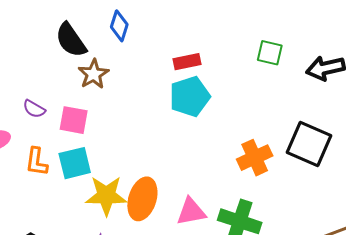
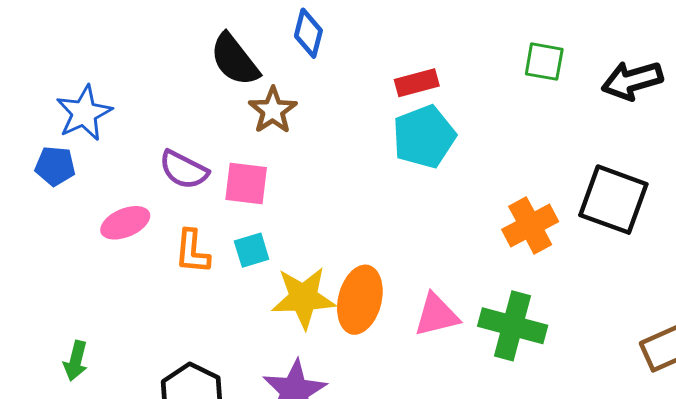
purple semicircle: (34, 109) -> (184, 170), size x1.4
cyan square: (75, 163) -> (252, 250), size x0.7

